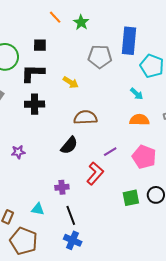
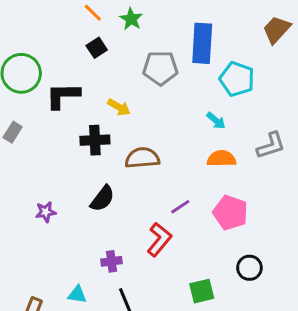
black square: (40, 45) -> (97, 48), moved, turned -32
black cross: (35, 104) -> (95, 140), moved
black semicircle: (69, 145) -> (102, 199), moved
green square: (131, 198) -> (202, 291), moved

